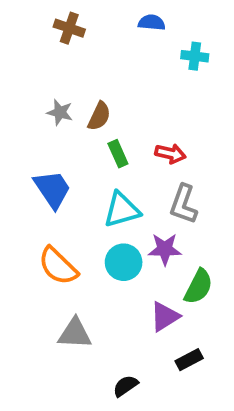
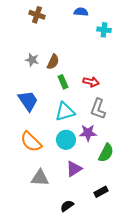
purple triangle: (165, 317) -> (74, 169), moved

